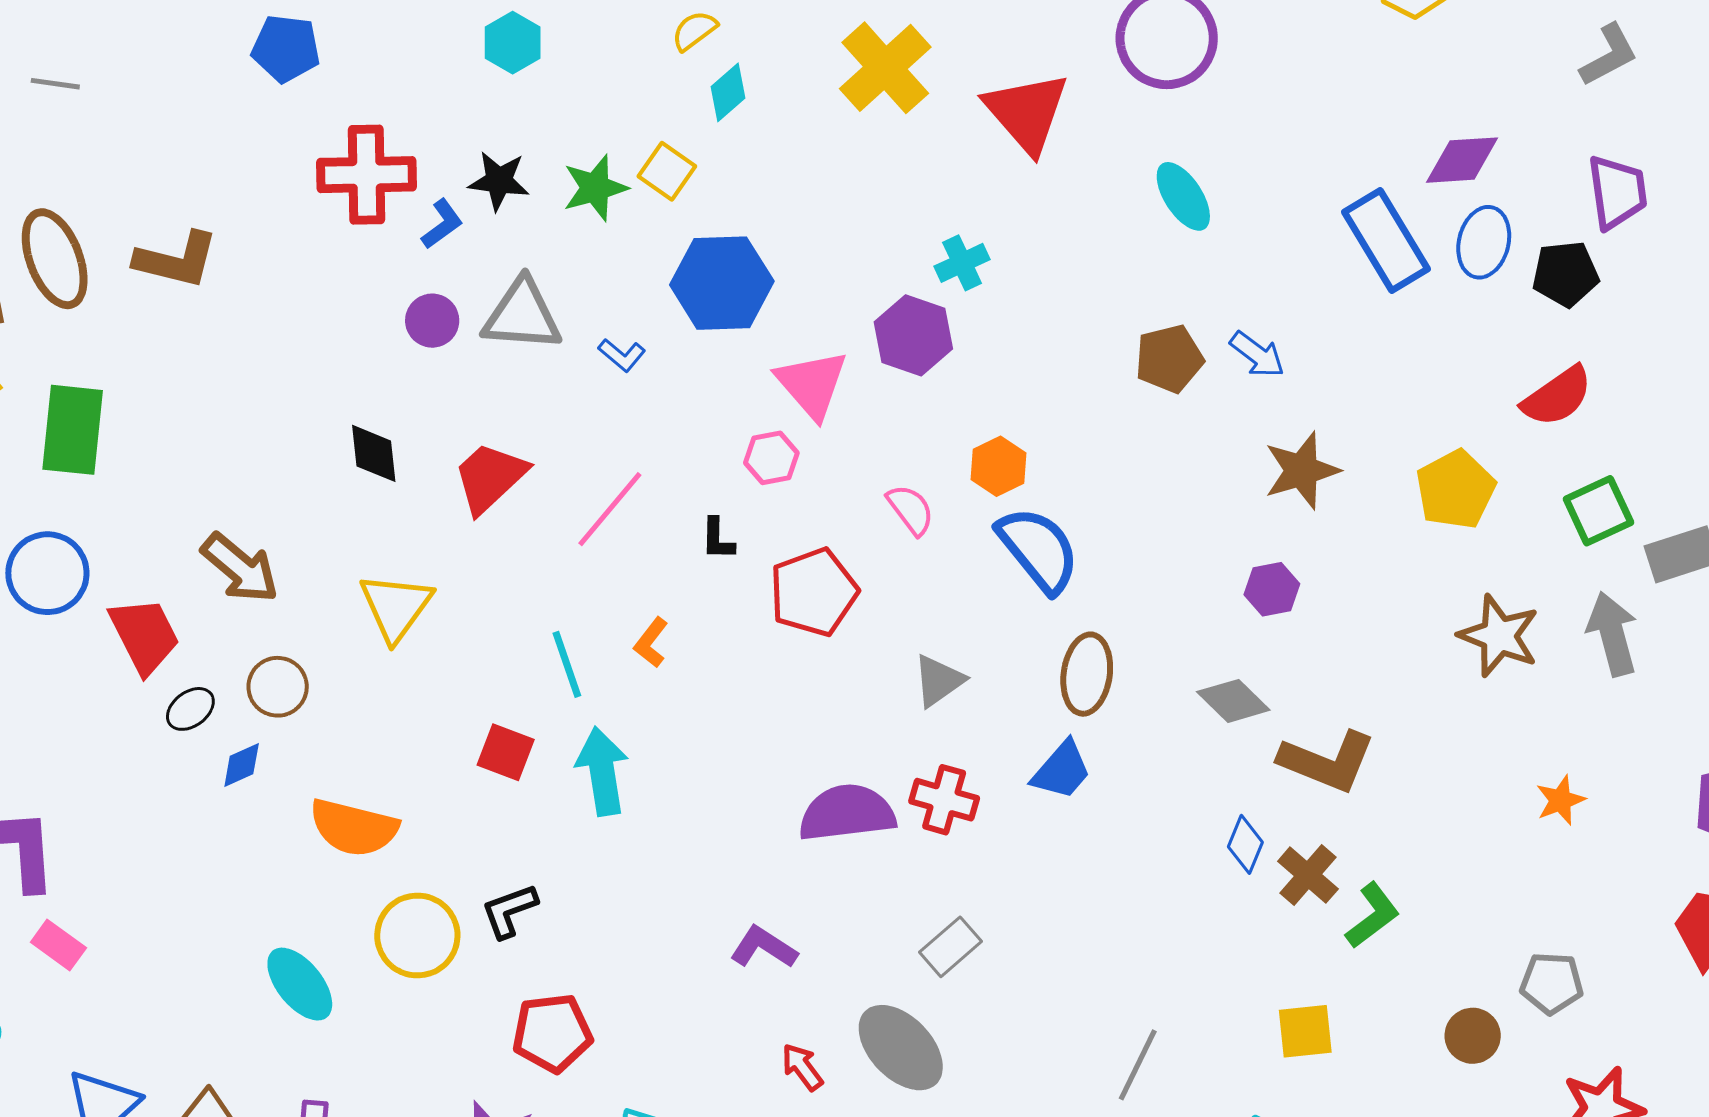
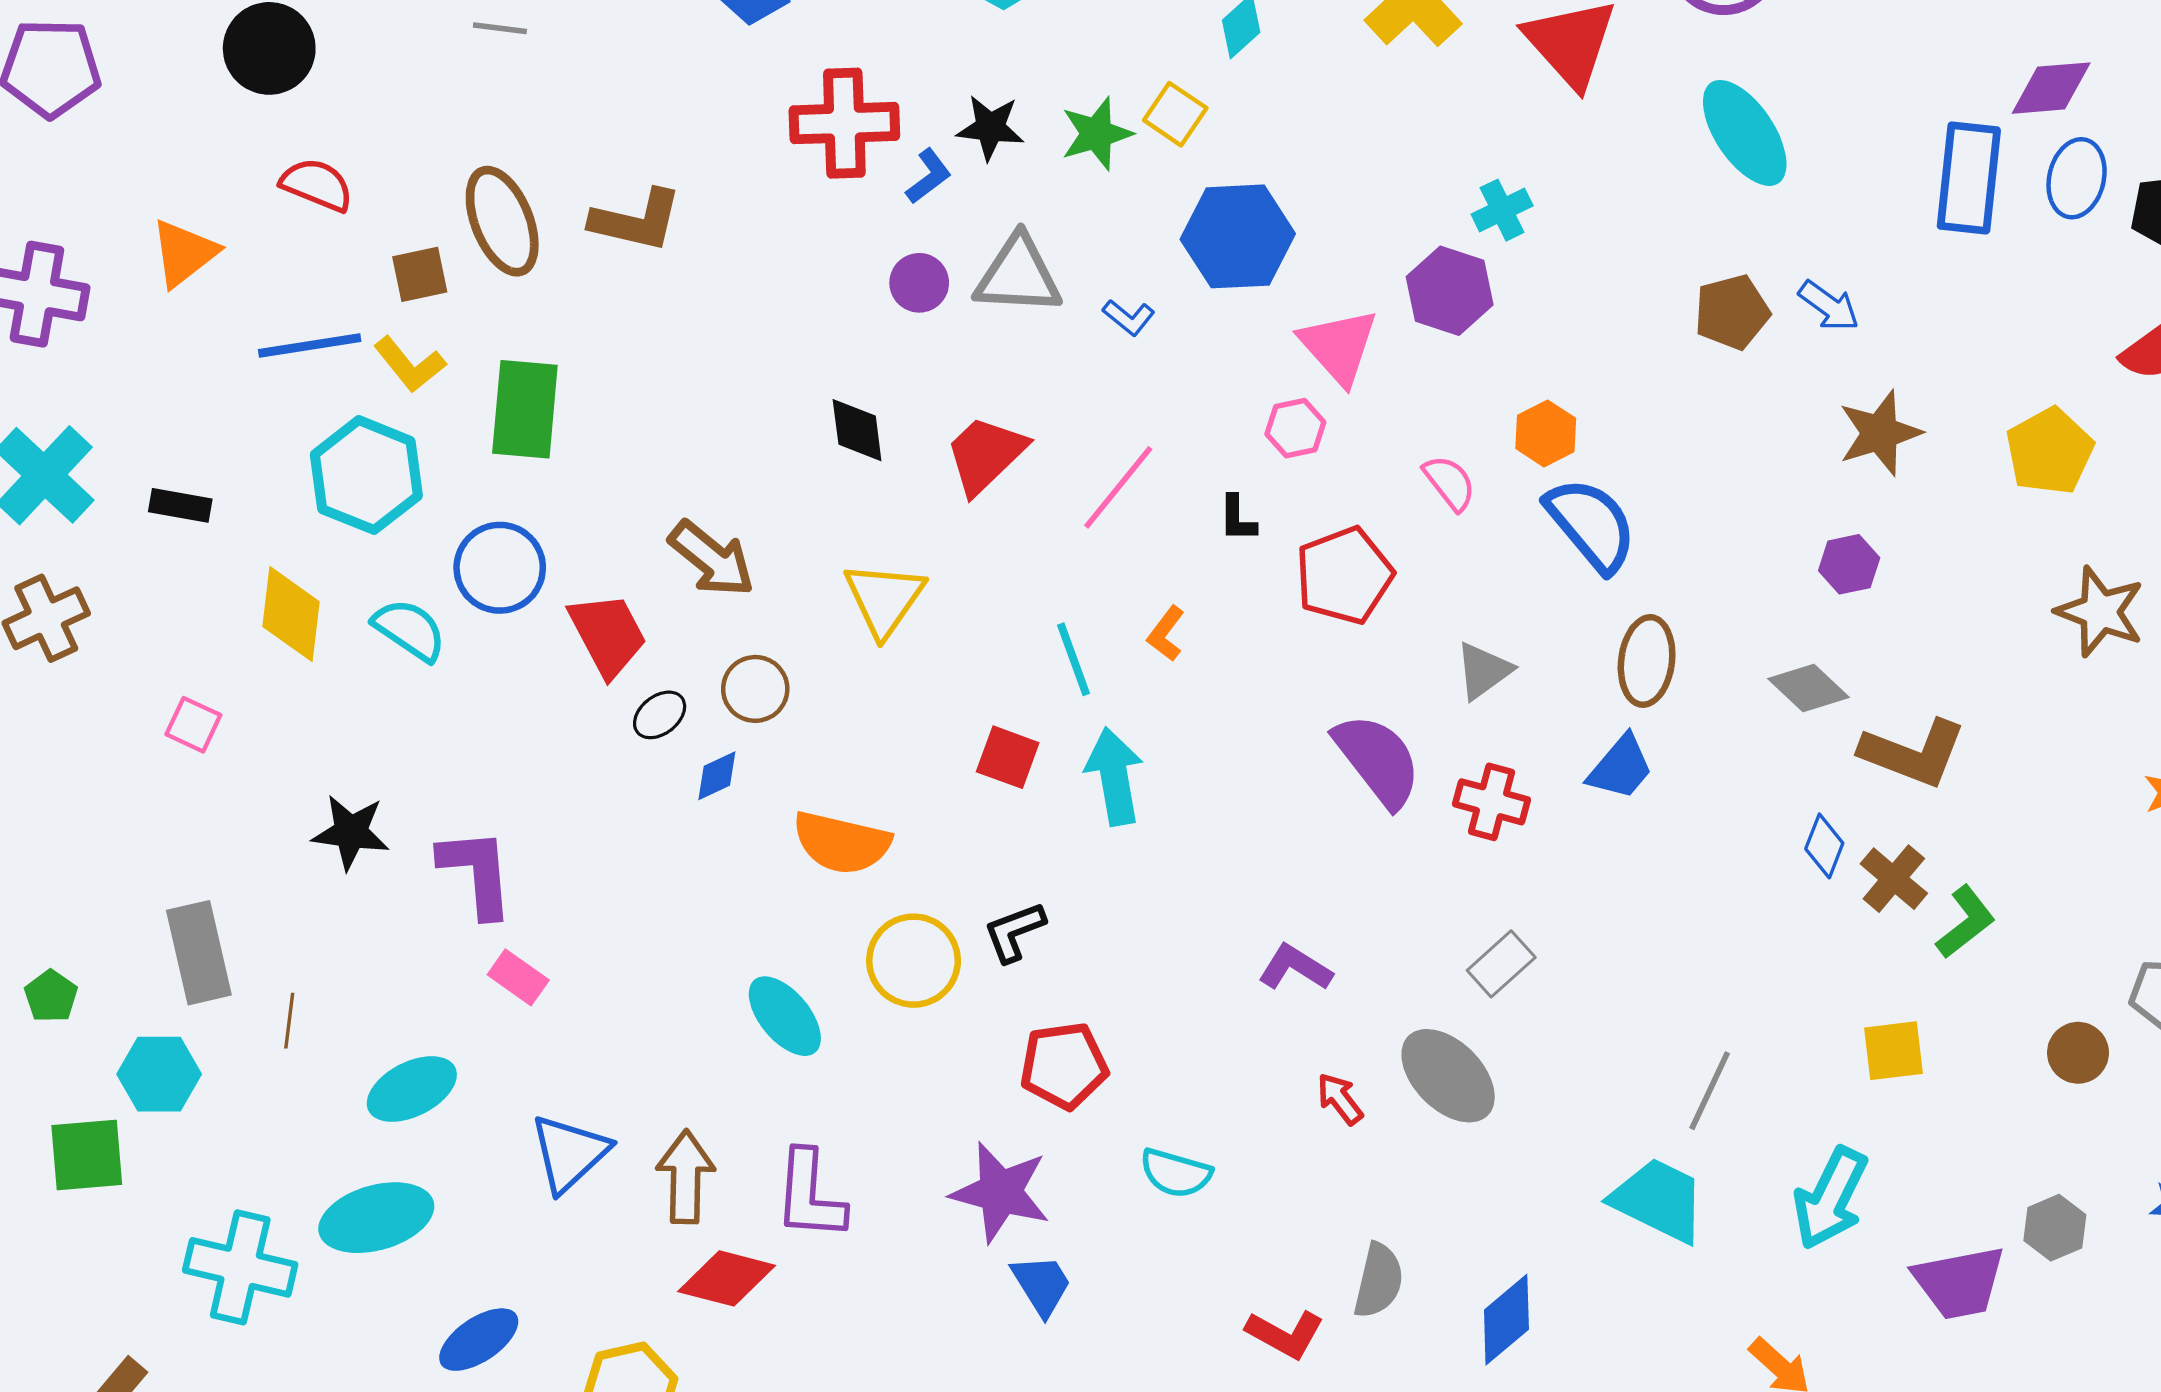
cyan ellipse: (1183, 196) -> (1745, 133), size x1.4
blue rectangle: (1386, 240) -> (1969, 178), turned 38
purple semicircle: (847, 813) -> (1378, 760), moved, turned 60

